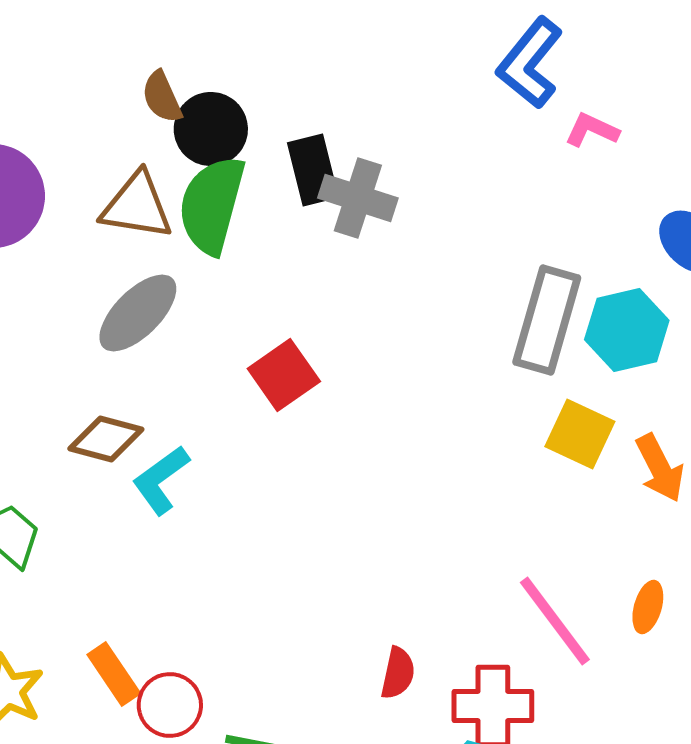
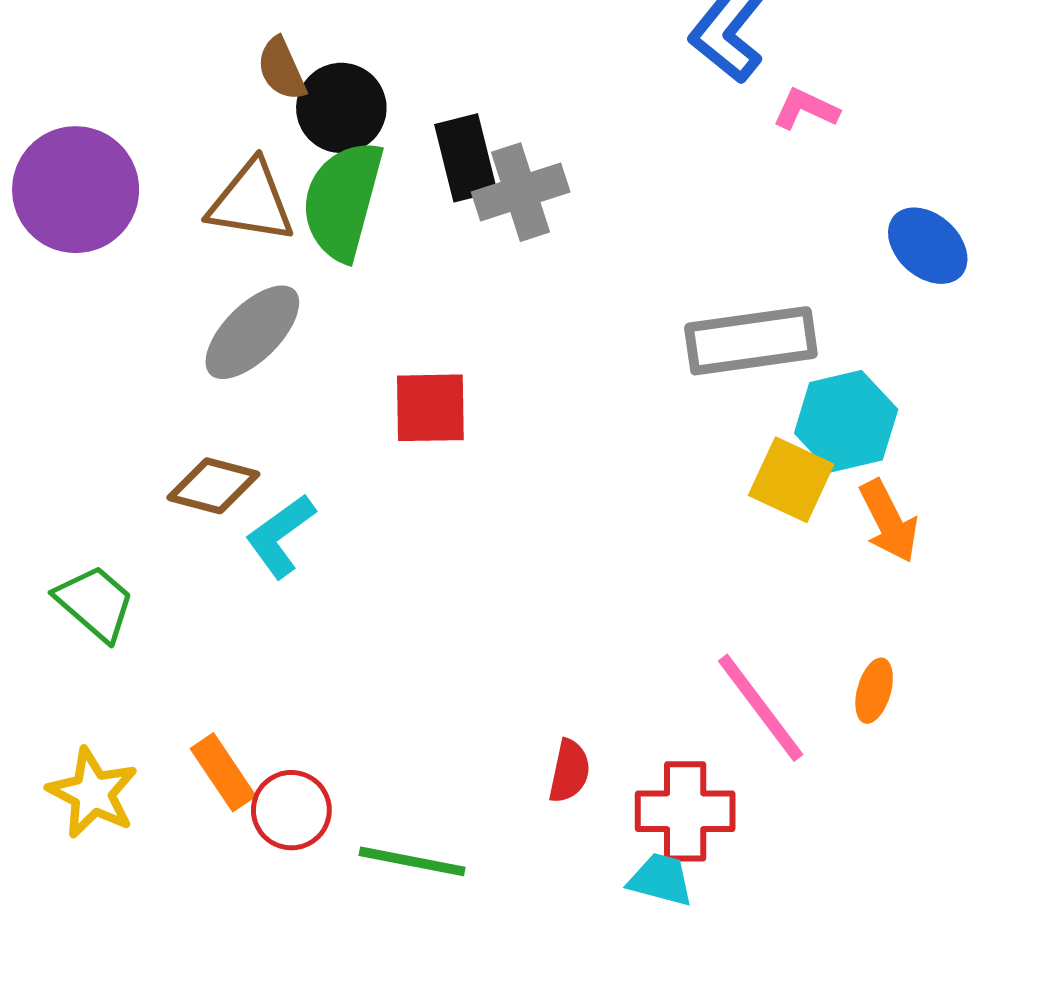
gray cross: (358, 198) -> (521, 192), turned -36
gray rectangle: (547, 320) -> (751, 341), turned 66
cyan hexagon: (627, 330) -> (846, 421), moved
red square: (284, 375) -> (430, 408), turned 34

